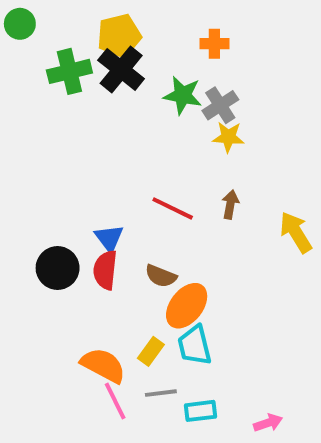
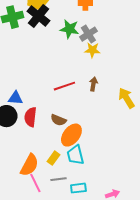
red line: (173, 208) -> (64, 86), turned -45
blue triangle: (109, 238) -> (15, 98), moved, turned -49
orange semicircle: (103, 365) -> (29, 165), turned 90

